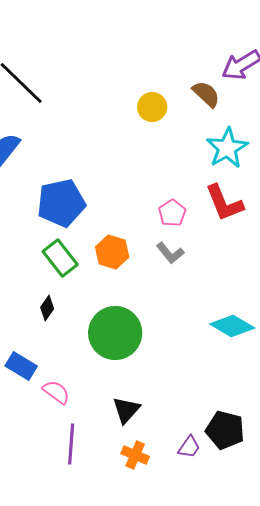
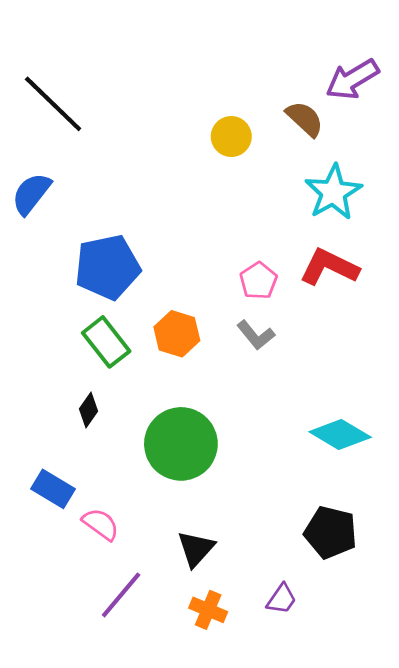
red L-shape: (224, 203) -> (329, 267), turned 138
black pentagon: (225, 430) -> (331, 532), moved
purple line: (71, 444) -> (121, 595), turned 36

